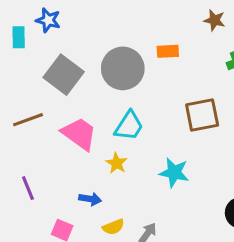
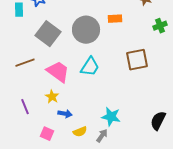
yellow star: (117, 163) -> (52, 97), moved
cyan star: (174, 173) -> (111, 117), moved

